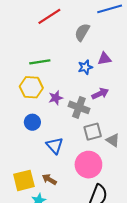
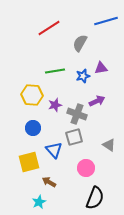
green line: (40, 62) -> (55, 71), moved
gray square: (93, 132) -> (74, 137), moved
pink circle: (88, 165) -> (86, 168), size x0.7
yellow square: (24, 180) -> (29, 162), moved

